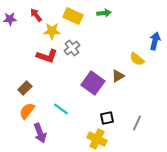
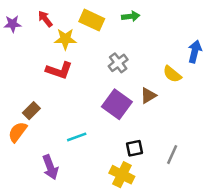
gray cross: (72, 48) -> (118, 63), moved
cyan line: (61, 109) -> (77, 137), turned -56
orange semicircle: (27, 111) -> (18, 132), moved

